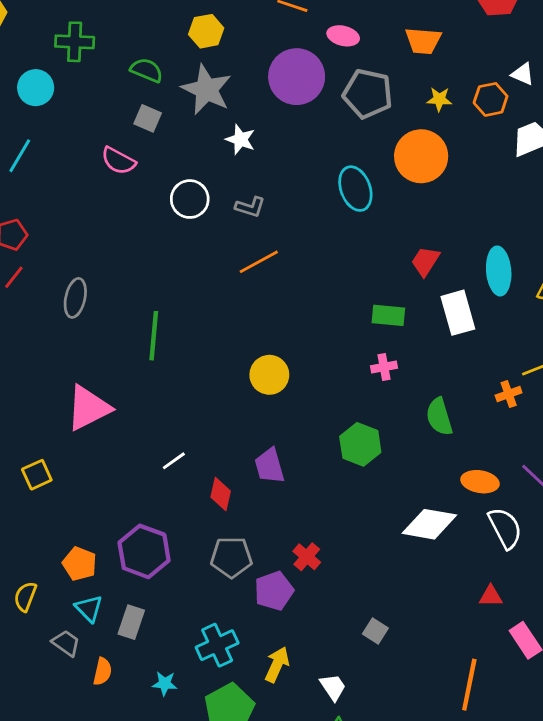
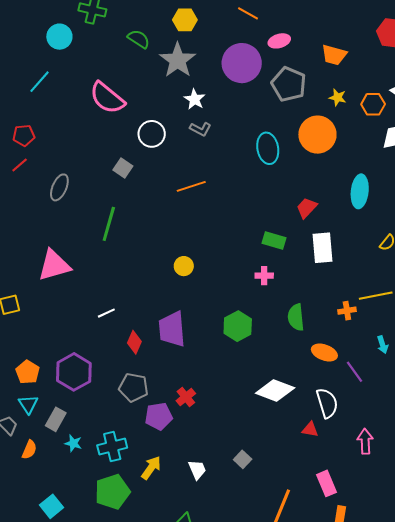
pink ellipse: (343, 36) -> (279, 41), turned -40
gray square: (148, 118) -> (123, 168), moved
pink semicircle: (118, 161) -> (107, 98), size x1.5
gray L-shape: (250, 207) -> (200, 129), moved
cyan ellipse: (499, 271) -> (360, 191), moved
yellow circle: (269, 375) -> (184, 266), size x0.7
purple trapezoid: (270, 466) -> (172, 329), size x1.4
orange ellipse: (480, 482) -> (324, 352), moved
red triangle: (491, 596) -> (310, 429), moved
gray square: (375, 631) -> (243, 459), moved
cyan star: (165, 684) -> (73, 443), moved
white trapezoid: (333, 687) -> (197, 470), moved

